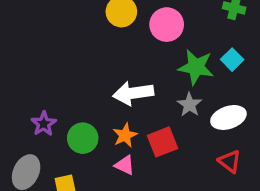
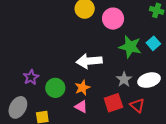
gray star: (189, 105) -> (124, 79), moved
red square: (163, 142) -> (113, 103), moved
red triangle: (230, 161) -> (137, 105), moved

